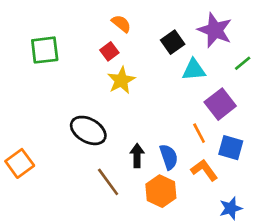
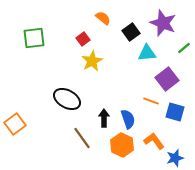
orange semicircle: (121, 24) -> (103, 18), moved
orange line: (199, 133) -> (151, 101), turned -42
orange L-shape: (204, 170) -> (154, 141), moved

